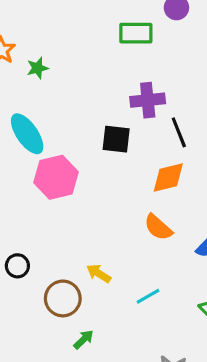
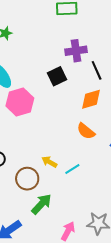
black square: (116, 139) -> (57, 76), turned -30
cyan line: (148, 296) -> (72, 169), moved
green arrow: (84, 339) -> (41, 204), size x1.6

